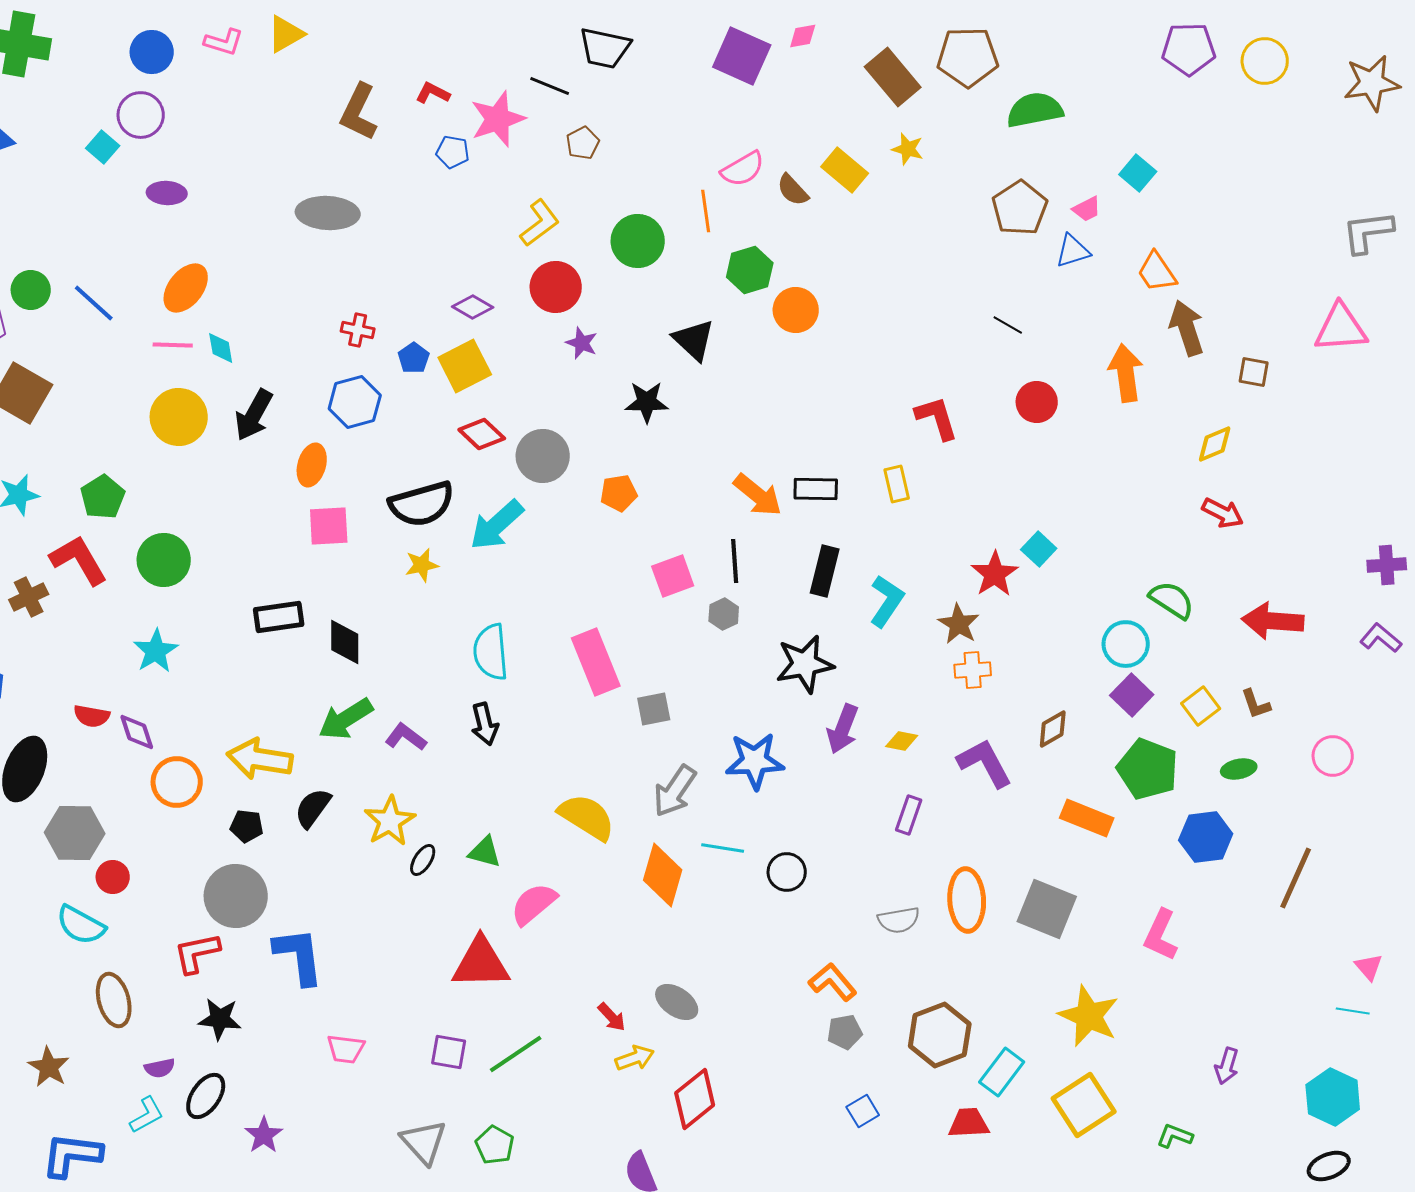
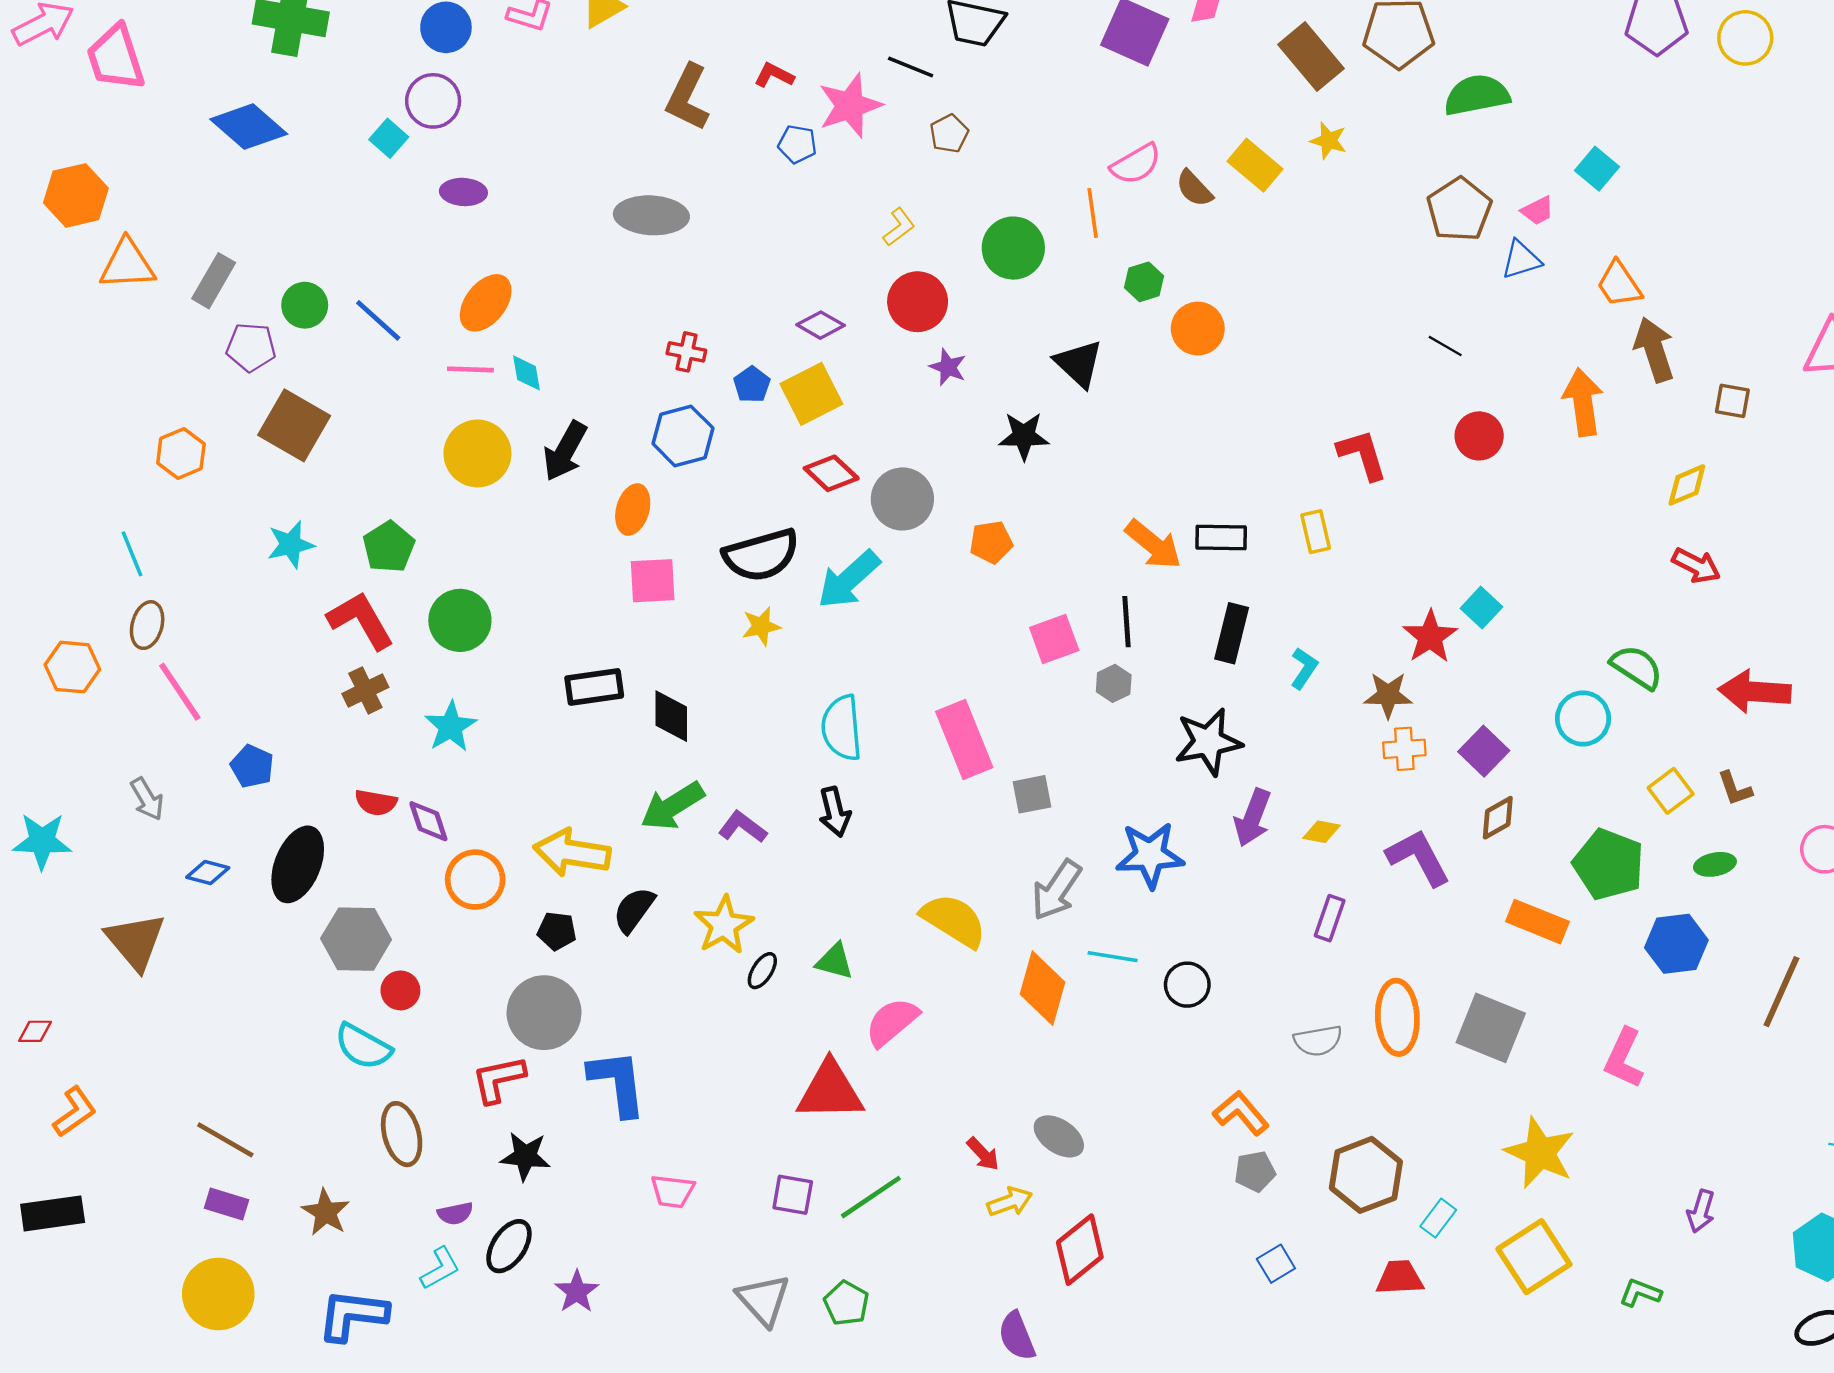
yellow L-shape: (540, 223) -> (899, 227), size x0.7
green hexagon: (750, 270) -> (1144, 282), size x0.7
brown cross: (29, 597) -> (365, 690), moved
cyan L-shape: (887, 601) -> (1304, 668), size x0.7
brown star: (959, 624) -> (1388, 695), turned -30
purple square: (1132, 695) -> (1484, 751), moved
cyan rectangle: (1002, 1072) -> (1438, 1218), size x0.7

